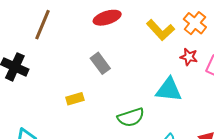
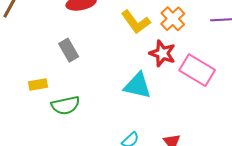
red star: (189, 57) -> (162, 53), size x1.4
green semicircle: (131, 117) -> (66, 105), moved

